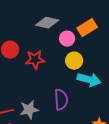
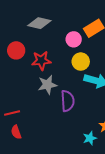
gray diamond: (47, 23) -> (39, 23), moved
gray star: (29, 110) -> (47, 85), moved

